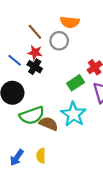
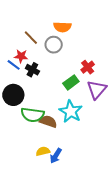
red star: (35, 52) -> (21, 56), moved
green semicircle: (32, 115) -> (33, 115), turned 30
yellow semicircle: (41, 156) -> (43, 151), turned 80
blue arrow: (17, 158) -> (56, 156), moved

